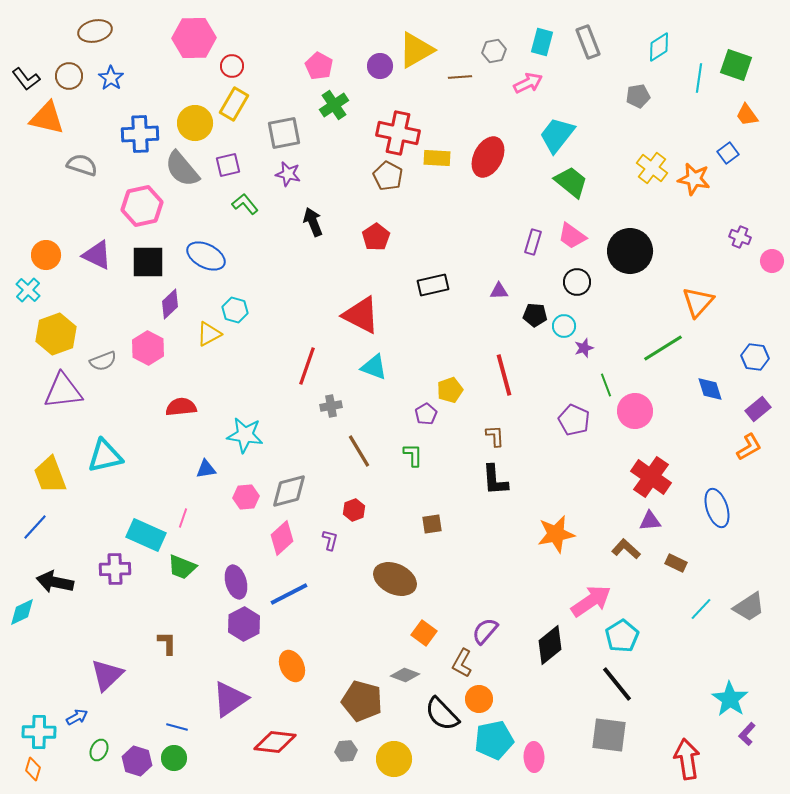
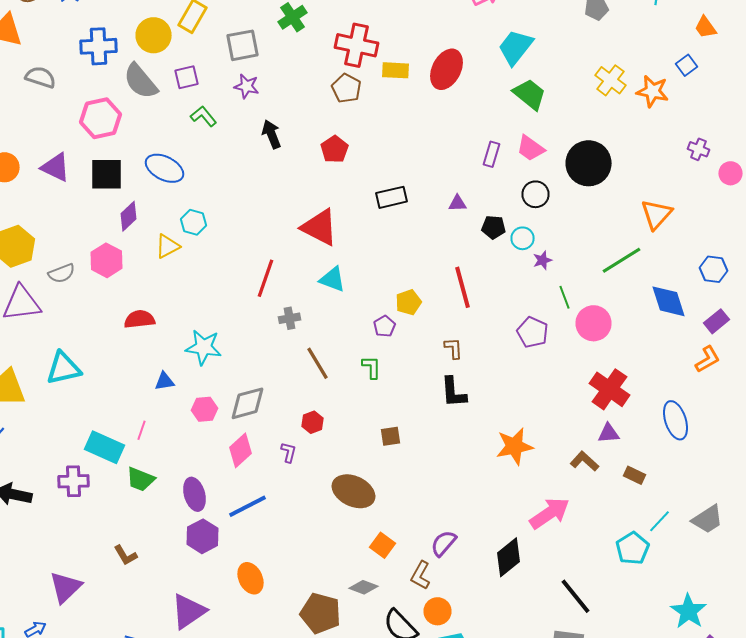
blue diamond: (710, 389) -> (668, 301), size x1.4
cyan pentagon: (622, 636) -> (632, 548), moved
brown L-shape: (167, 643) -> (126, 555), turned 150

